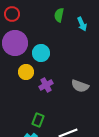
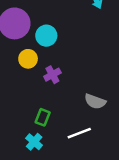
gray semicircle: (80, 86) -> (95, 101), moved

